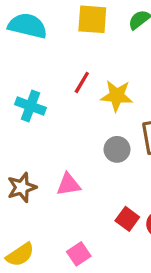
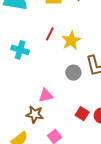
yellow star: (117, 96) -> (71, 40), turned -30
brown star: (22, 187) -> (35, 114), moved, turned 30

